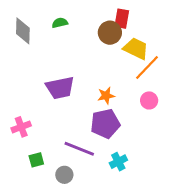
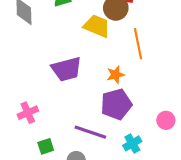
yellow trapezoid: (136, 49) -> (97, 26), moved
orange line: (147, 67) -> (138, 44), moved, turned -52
pink circle: (149, 100) -> (166, 120), moved

